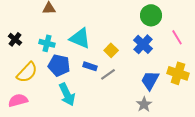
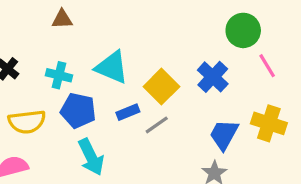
green circle: (151, 15) -> (243, 30), moved
yellow square: (111, 50) -> (161, 87), size x1.5
blue rectangle: (90, 66) -> (128, 112), turned -40
yellow semicircle: (27, 72) -> (27, 122), turned 40

